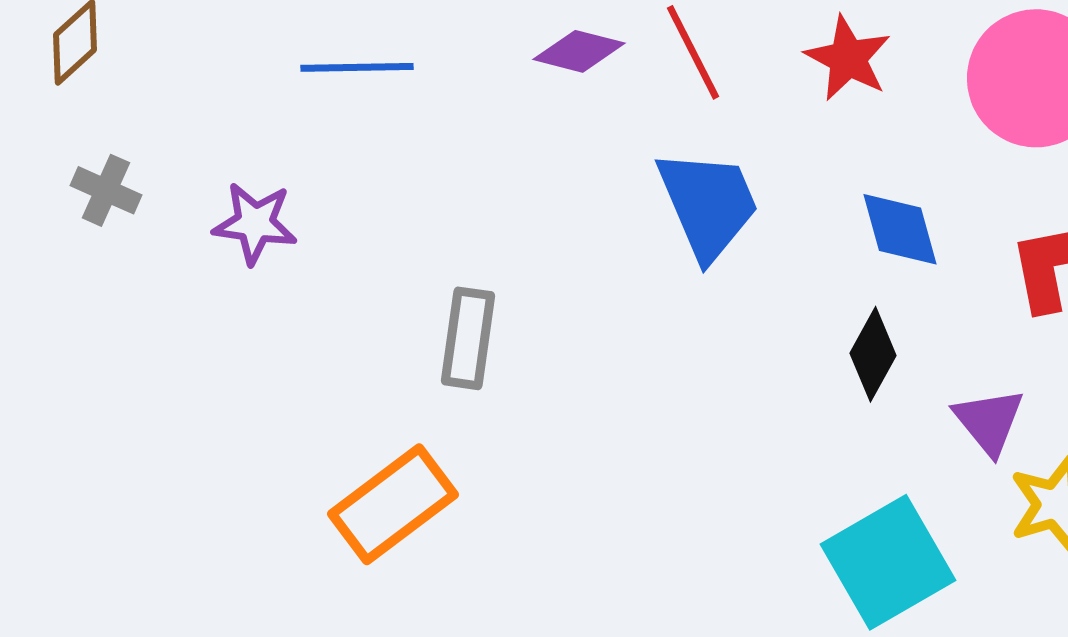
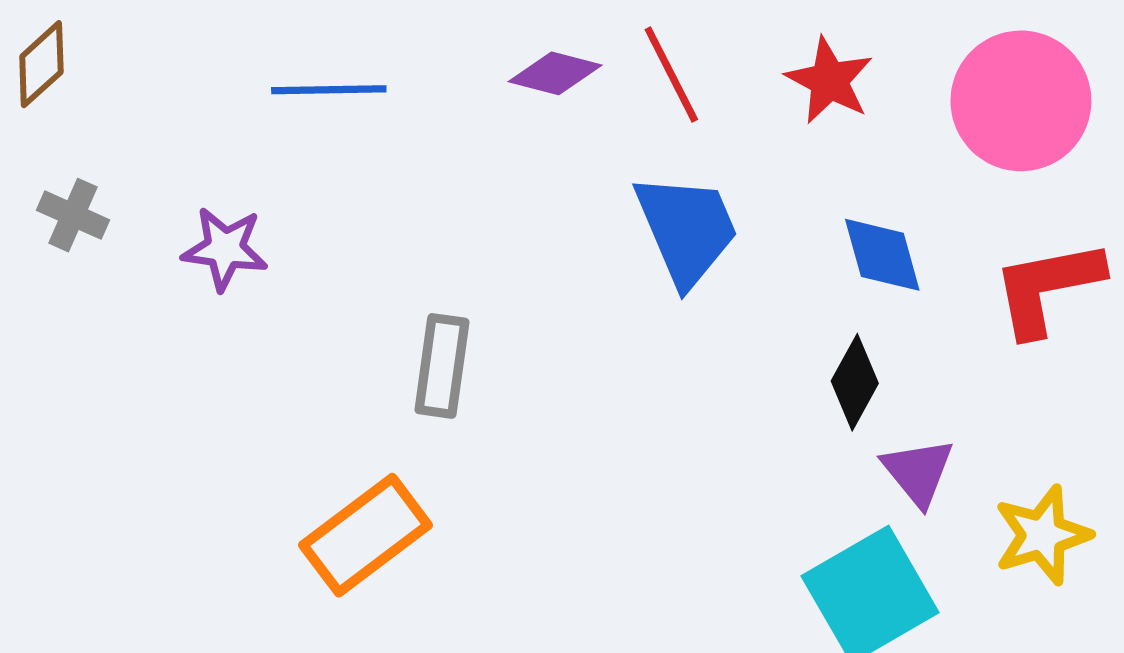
purple triangle: (989, 421) -> (918, 472), moved

